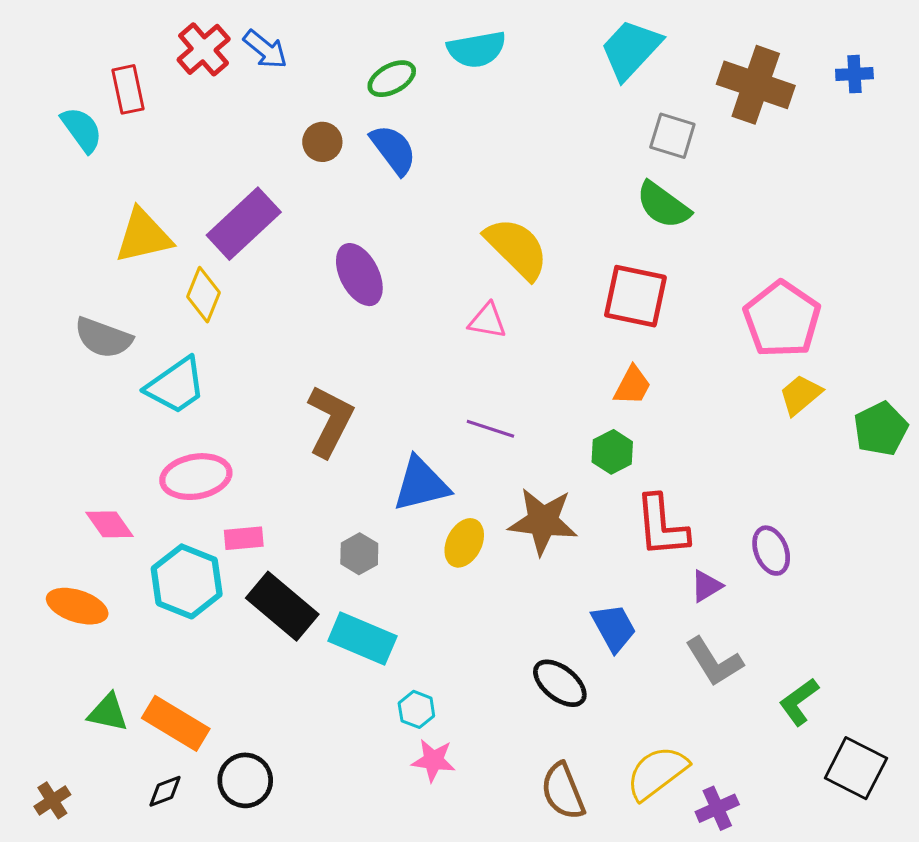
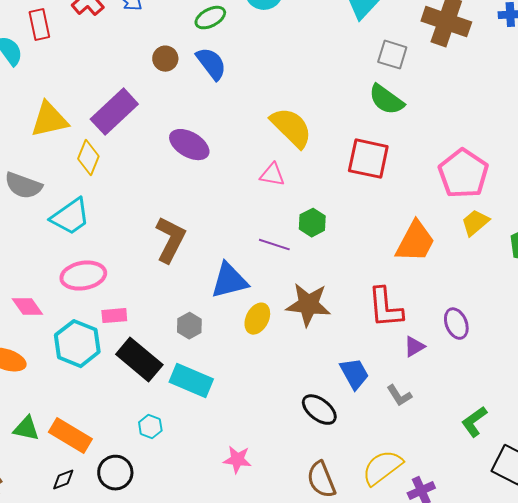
purple ellipse: (359, 275) -> (189, 145), turned -33
orange trapezoid: (632, 386) -> (415, 242), moved, size x1.6
green hexagon: (612, 452) -> (312, 223), moved
gray L-shape: (714, 662) -> (399, 396), moved, size x0.7
cyan hexagon: (416, 709) -> (150, 427), moved

